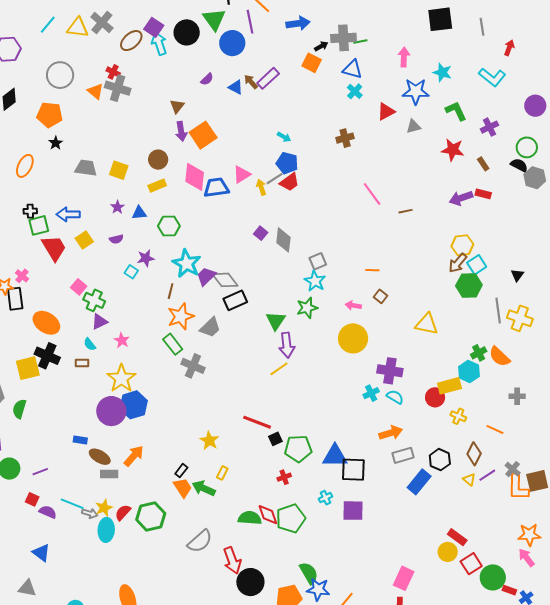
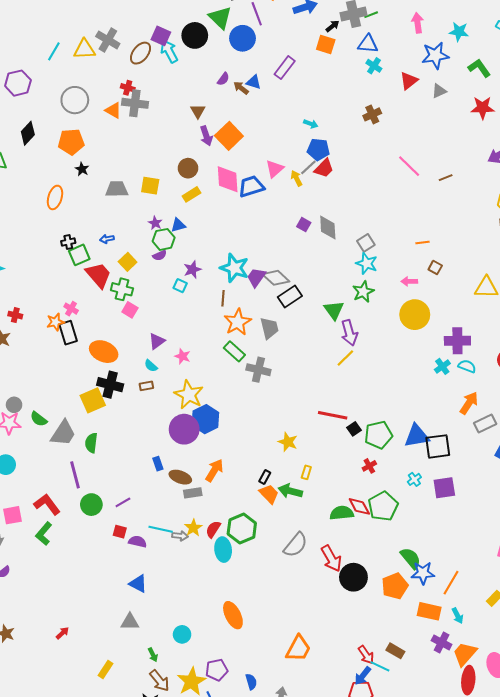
brown arrow: (251, 82) -> (241, 88), moved
blue arrow: (68, 214) -> (107, 239), size x0.6
green hexagon: (169, 226) -> (164, 239), moved
green cross: (94, 300) -> (122, 289), moved
gray trapezoid: (210, 327) -> (269, 328), turned -50
orange arrow: (391, 433) -> (469, 403), turned -30
blue rectangle: (80, 440) -> (158, 464), turned 72
cyan ellipse: (106, 530) -> (223, 550), moved

